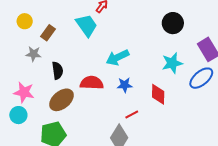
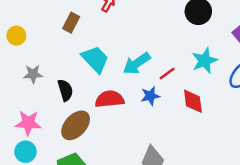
cyan trapezoid: (87, 25) -> (95, 59), moved
brown rectangle: (48, 33) -> (71, 23), moved
red line: (132, 115) -> (167, 73), moved

